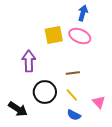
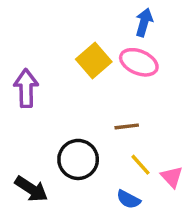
yellow square: (54, 35) -> (94, 61), turned -30
purple arrow: (29, 61) -> (26, 88), moved
yellow line: (72, 95) -> (141, 165), moved

